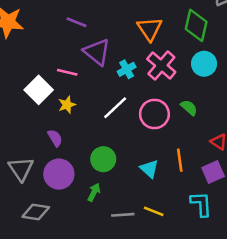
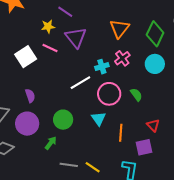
pink cross: (161, 66) -> (122, 58), size x0.7
cyan cross: (127, 69) -> (102, 67), moved
yellow star: (67, 105) -> (48, 27), moved
cyan triangle: (149, 169) -> (99, 119), moved

